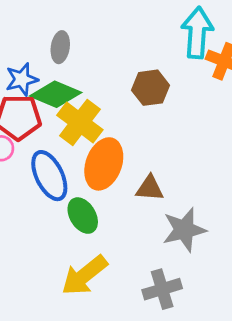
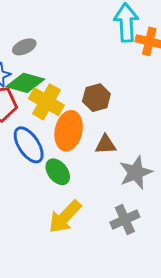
gray ellipse: (60, 47) -> (24, 47), turned 65
brown hexagon: (150, 88) -> (96, 98), moved

